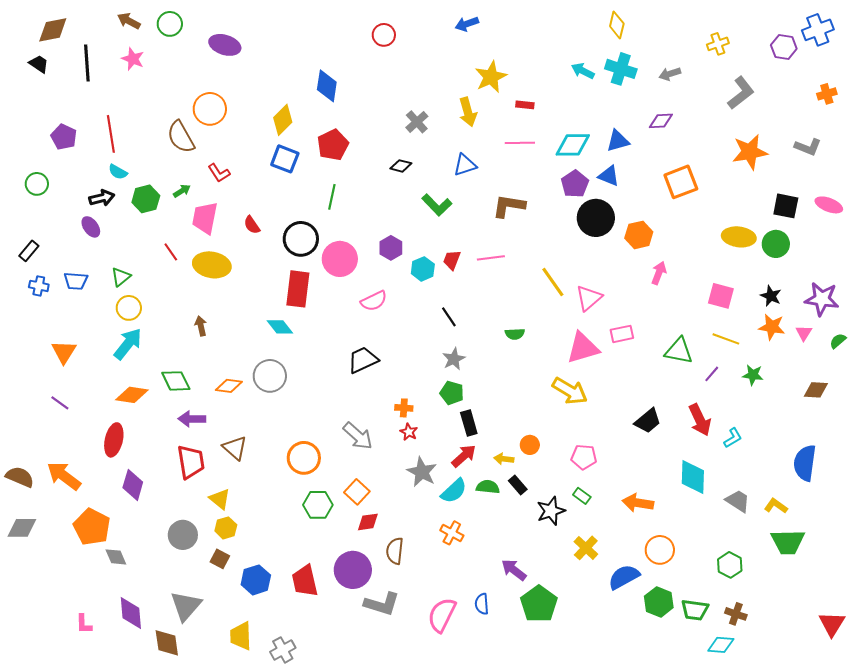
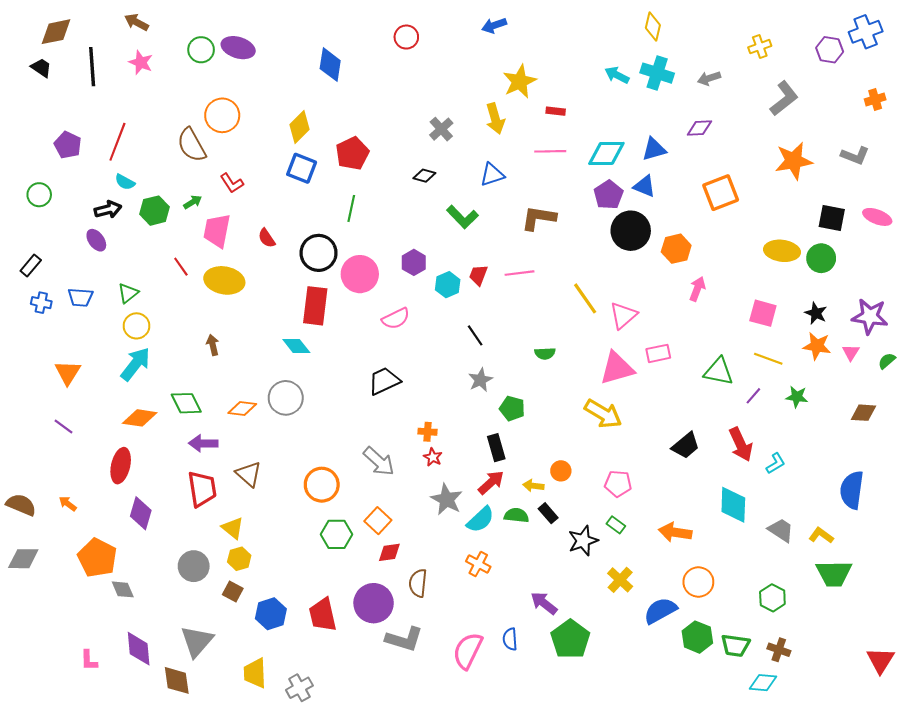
green circle: (170, 24) -> (201, 50), moved
blue diamond: (327, 86) -> (330, 65), moved
red line: (111, 134) -> (117, 142), turned 30
green pentagon: (452, 393) -> (512, 408), moved
orange arrow: (64, 476) -> (68, 504), size x0.5

